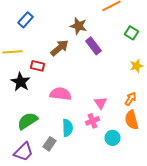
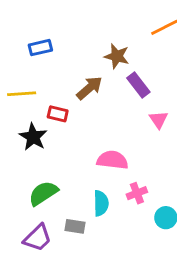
blue rectangle: (26, 20) -> (40, 48), turned 35
pink semicircle: (60, 94) -> (112, 160), moved
pink triangle: (100, 103) -> (159, 120), moved
gray rectangle: (50, 144) -> (75, 226), turned 64

